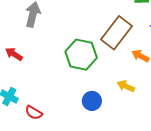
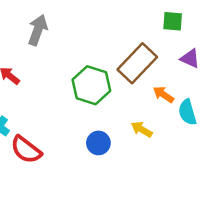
red semicircle: (34, 113) -> (26, 150), size x1.5

